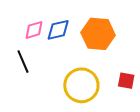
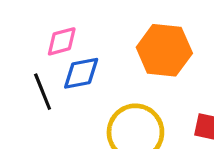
blue diamond: (58, 30) -> (81, 73), moved

